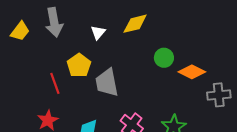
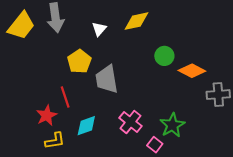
yellow trapezoid: (20, 31) -> (21, 26), size x1.4
red line: (55, 83) -> (65, 97), moved

